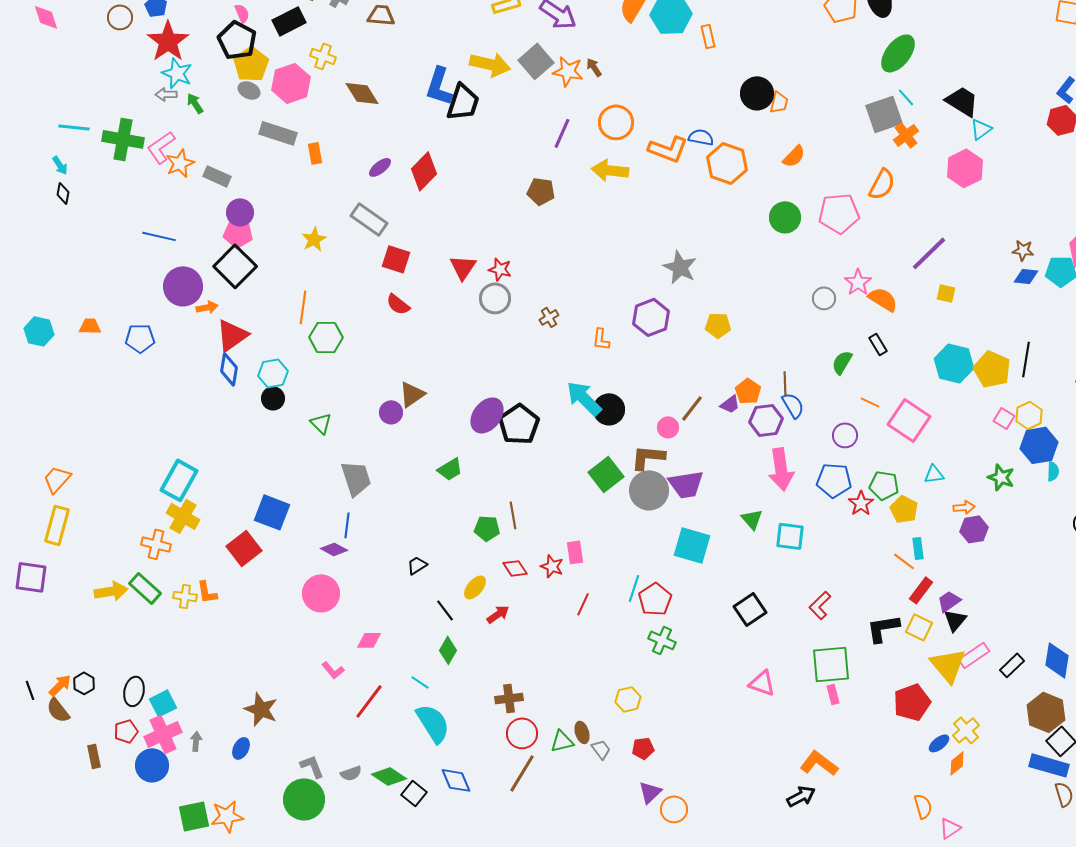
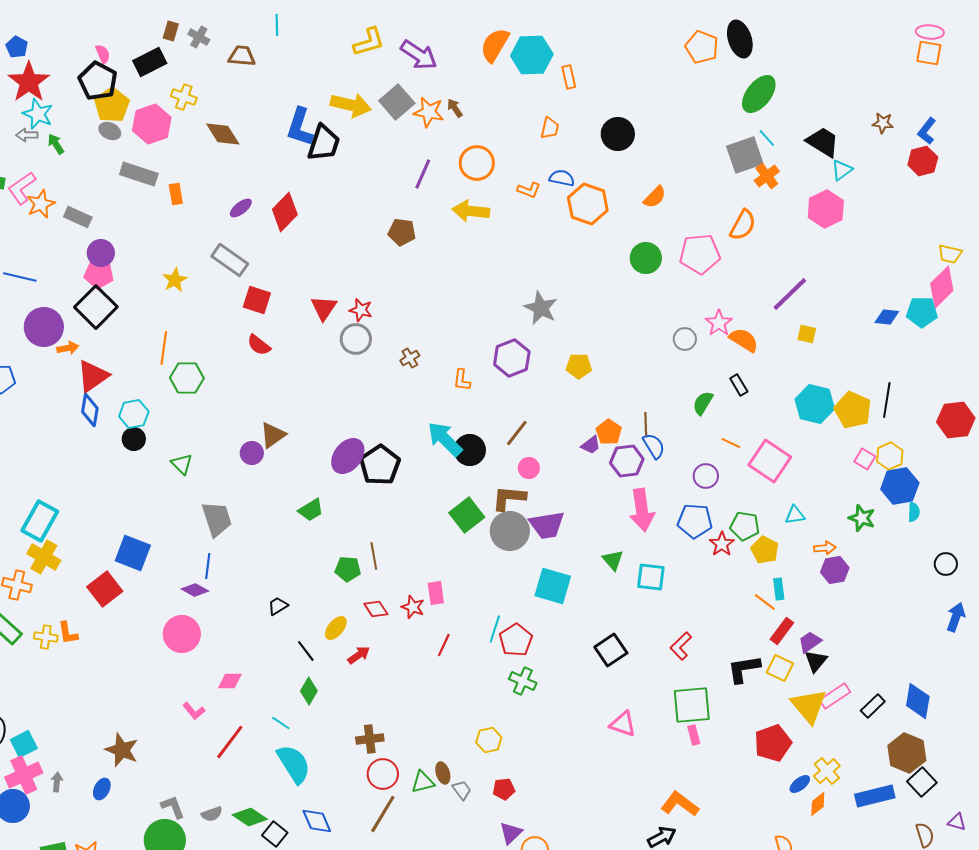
orange trapezoid: (779, 102) -> (550, 128), moved
orange L-shape: (668, 149) -> (529, 190), size x0.6
brown star: (1023, 250) -> (883, 123), moved
brown line: (692, 408) -> (517, 433), moved
blue rectangle: (1049, 765) -> (875, 796), moved, turned -30

